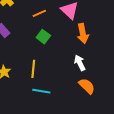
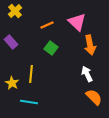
yellow line: (33, 69) -> (31, 74), moved
cyan line: (41, 91) -> (29, 102), moved

